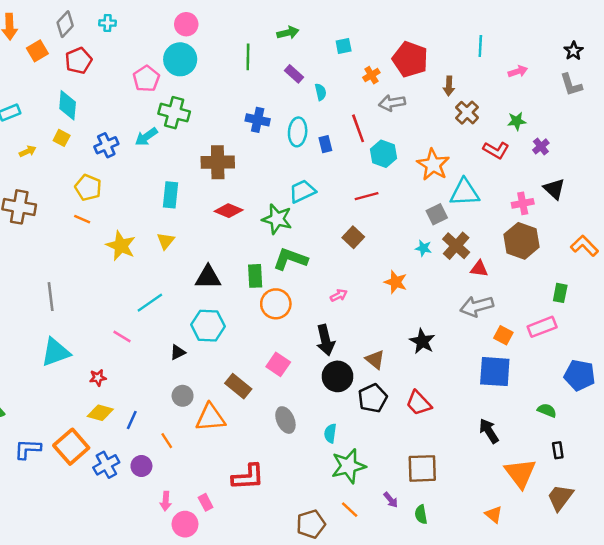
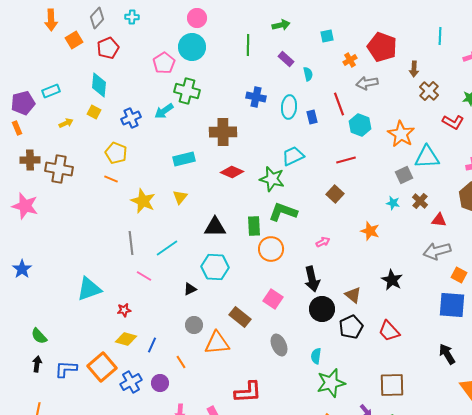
cyan rectangle: (170, 195) -> (184, 159), turned 70
brown cross: (456, 246) -> (420, 201), size x0.7
gray line: (51, 297) -> (131, 243), moved

